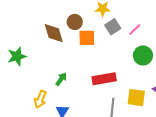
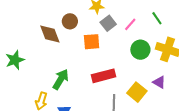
orange square: (87, 38) -> (92, 42), moved
green arrow: (61, 79) -> (61, 79), size x1.5
yellow square: (136, 98) -> (137, 92), turned 36

